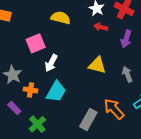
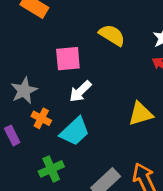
yellow triangle: (97, 65) -> (141, 114), turned -48
green cross: (37, 124) -> (51, 169), moved

